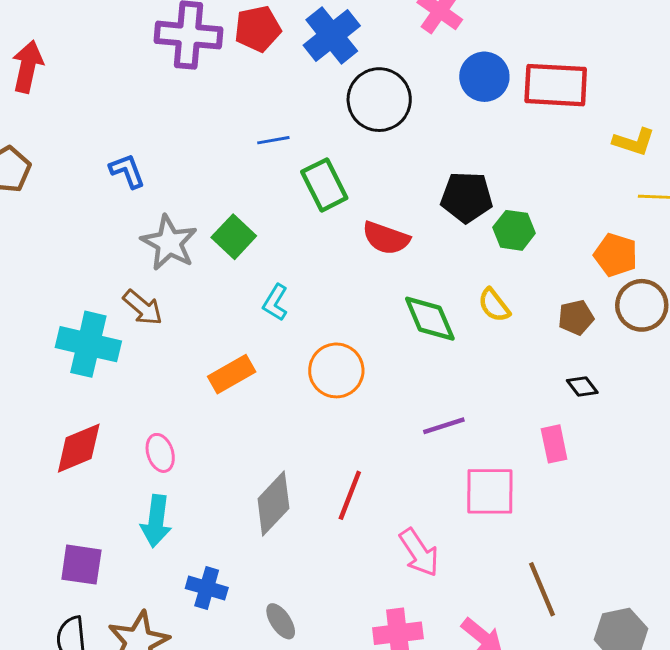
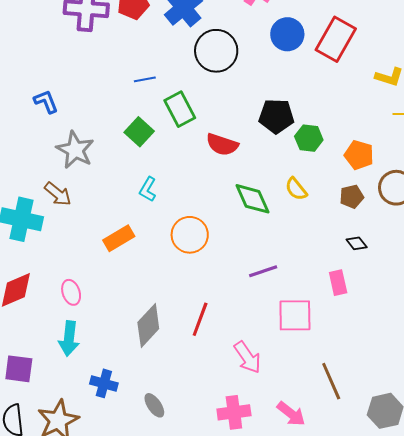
red rectangle: (556, 85) -> (336, 39), turned -63
green square: (234, 237) -> (139, 132), moved
orange pentagon: (616, 255) -> (359, 155), moved

